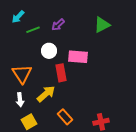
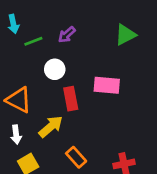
cyan arrow: (18, 17) -> (13, 24), turned -56
pink rectangle: (78, 57) -> (107, 85), moved
orange triangle: (22, 74) -> (19, 100), turned -30

